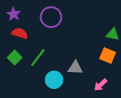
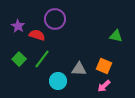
purple star: (14, 14) -> (18, 26), moved
red semicircle: (20, 33) -> (37, 35), moved
orange square: (108, 56) -> (104, 66), moved

